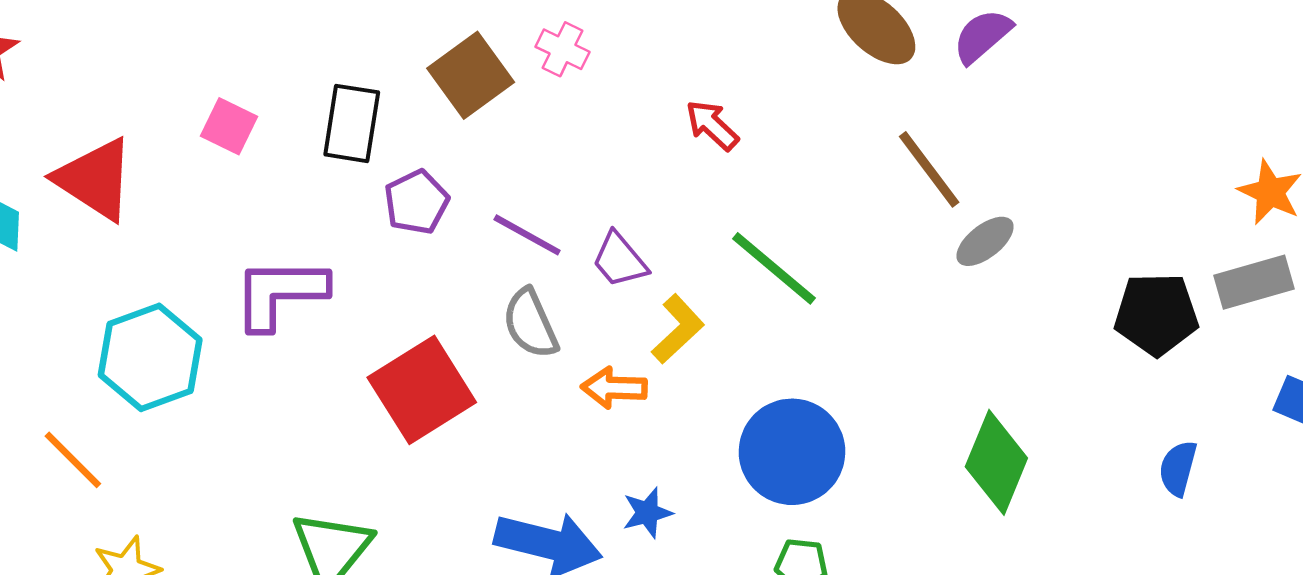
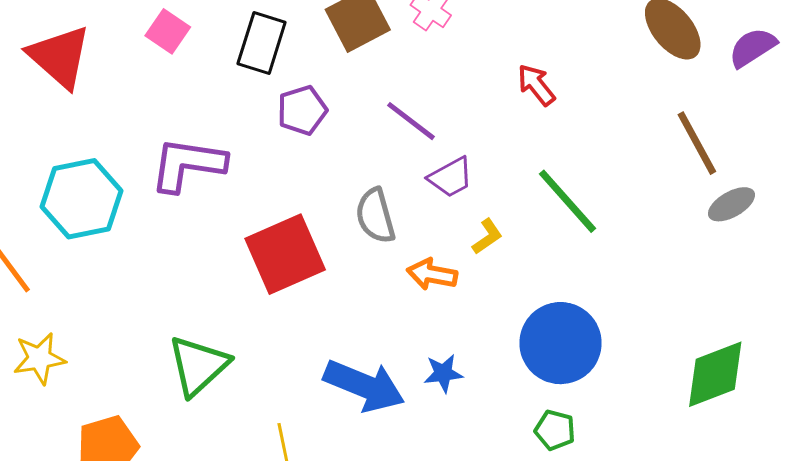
purple line: (527, 235) -> (411, 121), moved
purple trapezoid: (620, 260) -> (451, 177), turned -87
yellow L-shape: (678, 329) -> (487, 237), size x0.7
green diamond: (996, 462) -> (715, 374), turned 38

